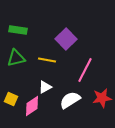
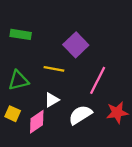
green triangle: (16, 58) -> (18, 80), moved

